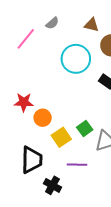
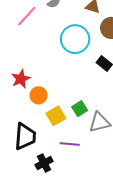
red star: (24, 102) -> (21, 79), turned -30
black cross: (52, 185) -> (44, 163), turned 30

